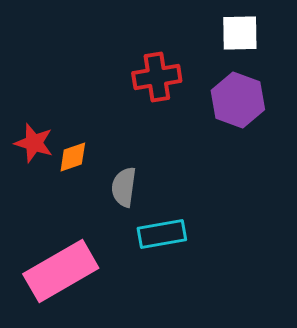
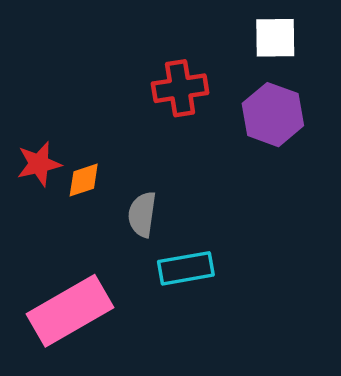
red star: (34, 143) -> (39, 164), turned -30

